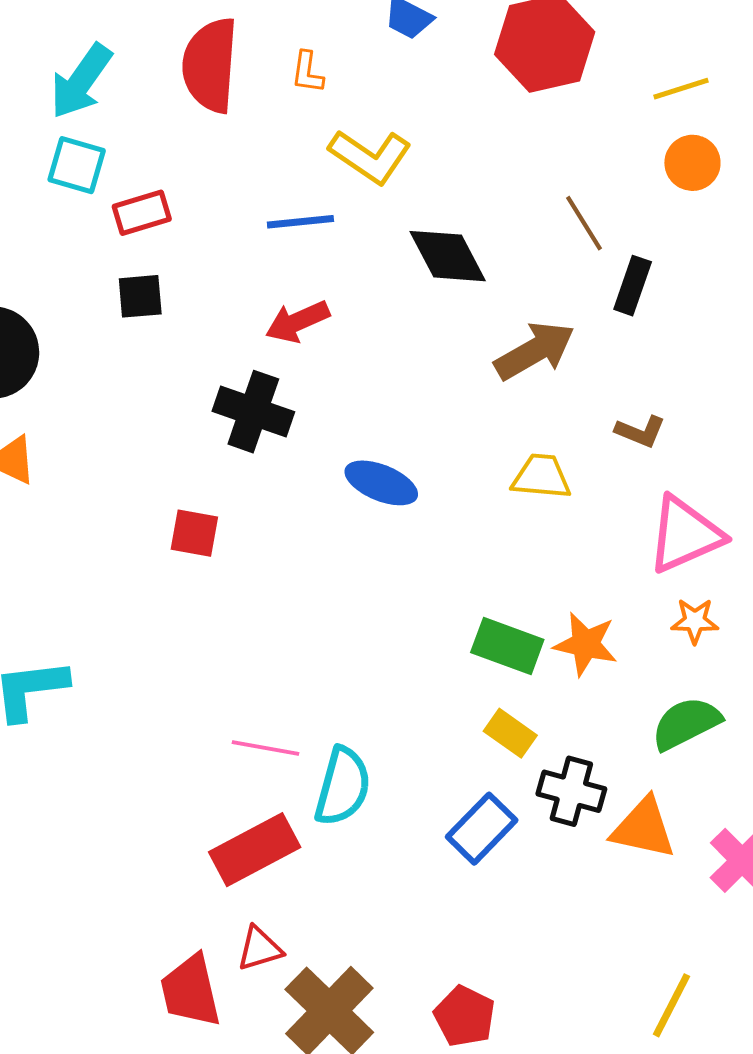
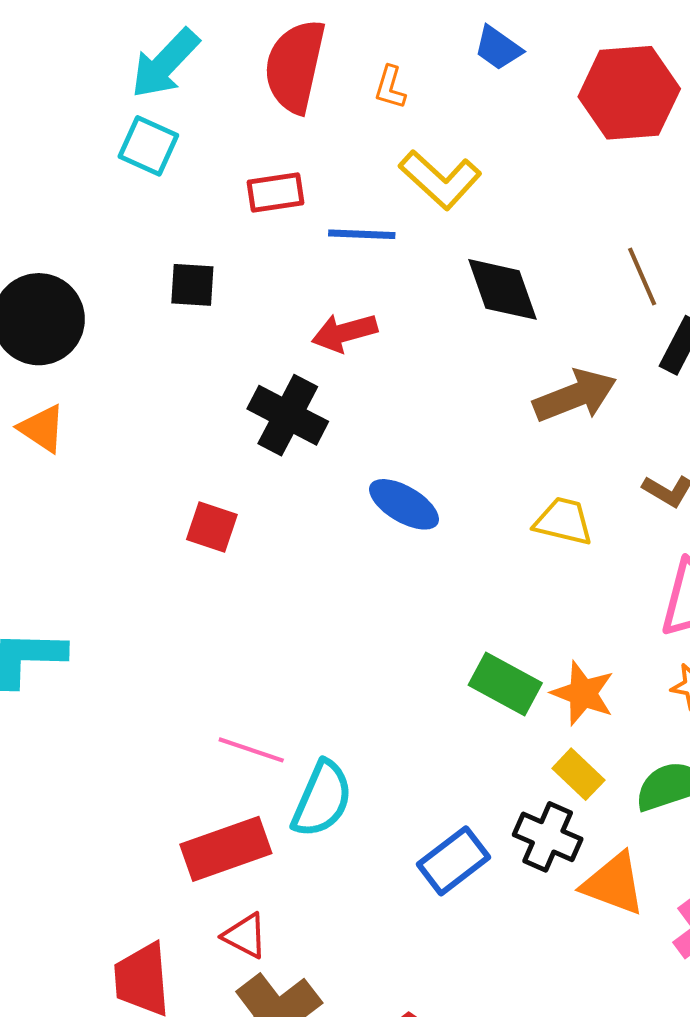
red rectangle: (142, 213) -> (275, 192), moved
yellow rectangle: (510, 733) -> (578, 774), moved
red triangle: (260, 949) -> (245, 936), moved, turned 36

